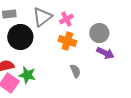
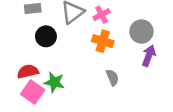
black circle: (20, 37) -> (46, 36), size x0.7
purple arrow: (105, 53) -> (149, 56), turned -96

